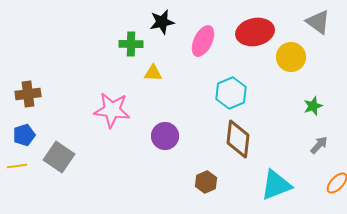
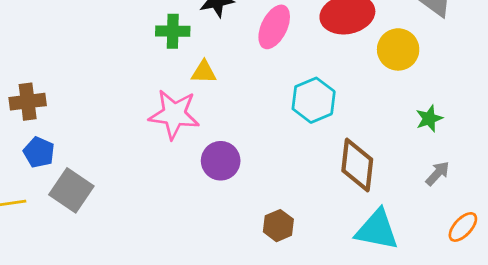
pink star: (112, 110) -> (174, 114), moved
blue pentagon: (24, 135) -> (39, 152), moved, turned -30
brown diamond: (238, 139) -> (357, 165), moved
cyan triangle: (276, 185) -> (377, 230), turned 32

